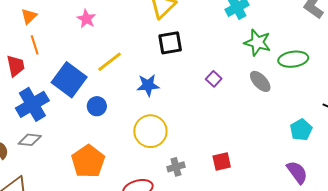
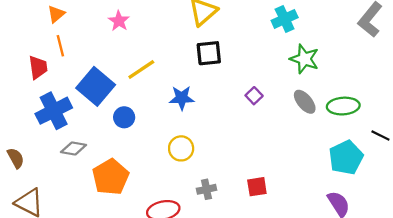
green ellipse: (293, 59) -> (343, 106), moved
cyan pentagon: (301, 130) -> (346, 158), size x1.4
yellow circle: (150, 131) -> (181, 148), size x0.7
gray diamond: (30, 140) -> (74, 149), moved

